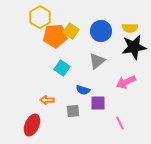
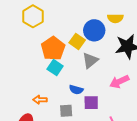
yellow semicircle: (130, 28) -> (115, 18), moved
yellow square: (71, 31) -> (77, 41), moved
orange pentagon: (55, 36) -> (53, 48), moved, turned -30

